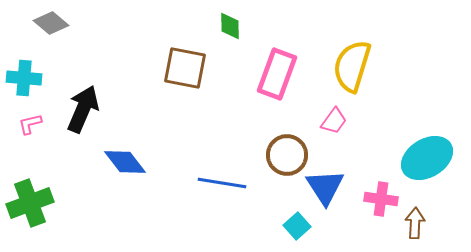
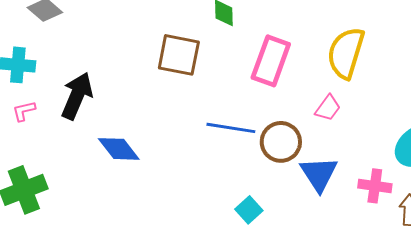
blue line: (222, 183) -> (231, 128), moved
cyan square: (297, 226) -> (249, 210), moved

